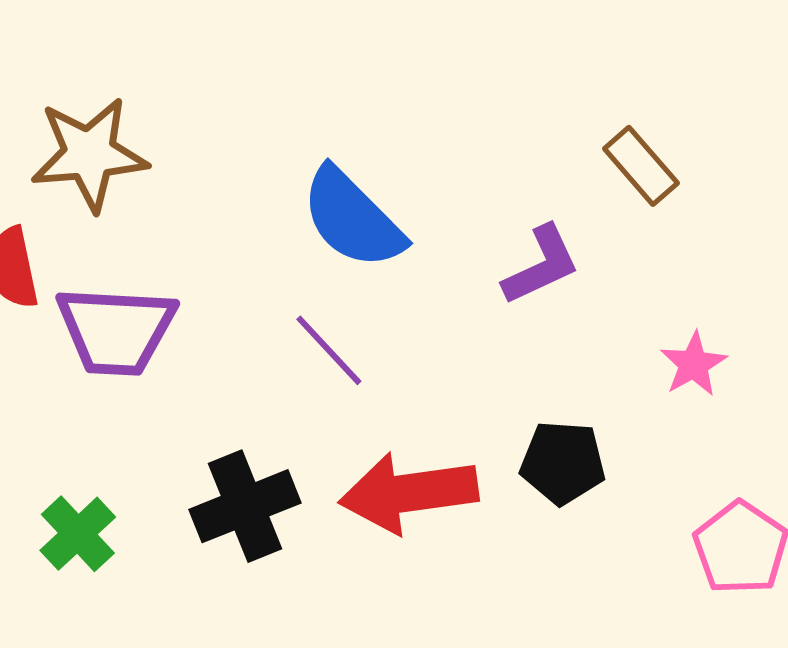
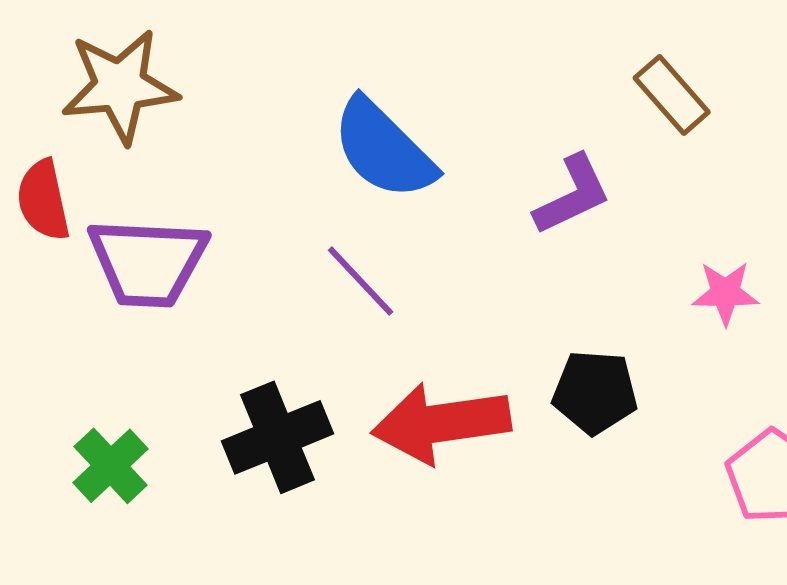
pink star: (694, 364) -> (725, 293), turned 30

